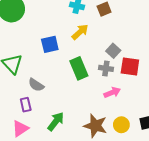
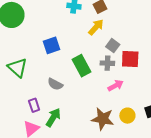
yellow arrow: (80, 32) -> (96, 27), moved
gray semicircle: (36, 85) -> (55, 84), moved
green arrow: (56, 121) -> (53, 118), moved

